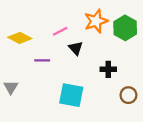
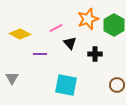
black cross: (108, 69) -> (95, 54), moved

